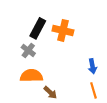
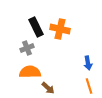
black rectangle: (38, 28) -> (36, 27), turned -54
gray cross: (28, 50) -> (27, 48), turned 32

